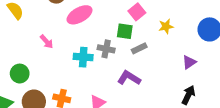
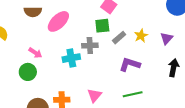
yellow star: (166, 26) -> (141, 36), moved
green circle: (20, 74) -> (28, 72), moved
purple L-shape: (129, 78) -> (130, 64), moved

